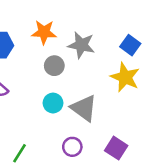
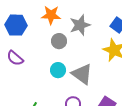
gray star: (81, 45) -> (80, 25), turned -30

